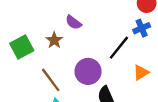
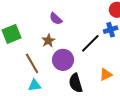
brown star: (54, 40) -> (48, 41), moved
orange triangle: (141, 72) -> (106, 75), moved

